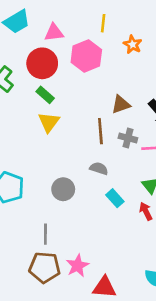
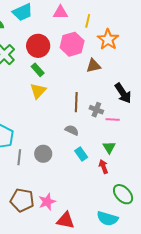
pink triangle: (54, 33) -> (60, 12), moved
orange star: (133, 44) -> (108, 39), size x1.5
brown triangle: (121, 104) -> (94, 66), moved
gray circle: (63, 189) -> (43, 154), moved
gray line: (45, 234) -> (19, 157), moved

